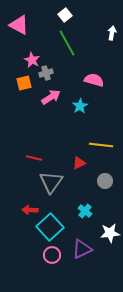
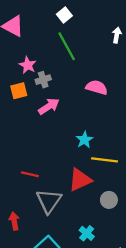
cyan star: (80, 106) -> (84, 140), moved
red triangle: (79, 163) -> (80, 180), size x1.6
red arrow: (30, 210) -> (14, 221), moved, turned 77

